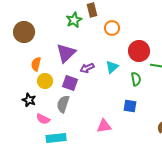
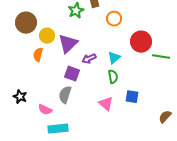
green semicircle: (136, 79) -> (113, 77), moved
yellow circle: (45, 81) -> (47, 36), moved
black star: (29, 100) -> (20, 97), moved
pink triangle: (104, 126) -> (106, 104), moved, turned 49

